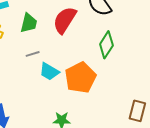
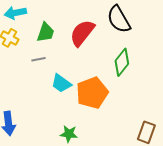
gray line: (33, 54) -> (39, 59), moved

